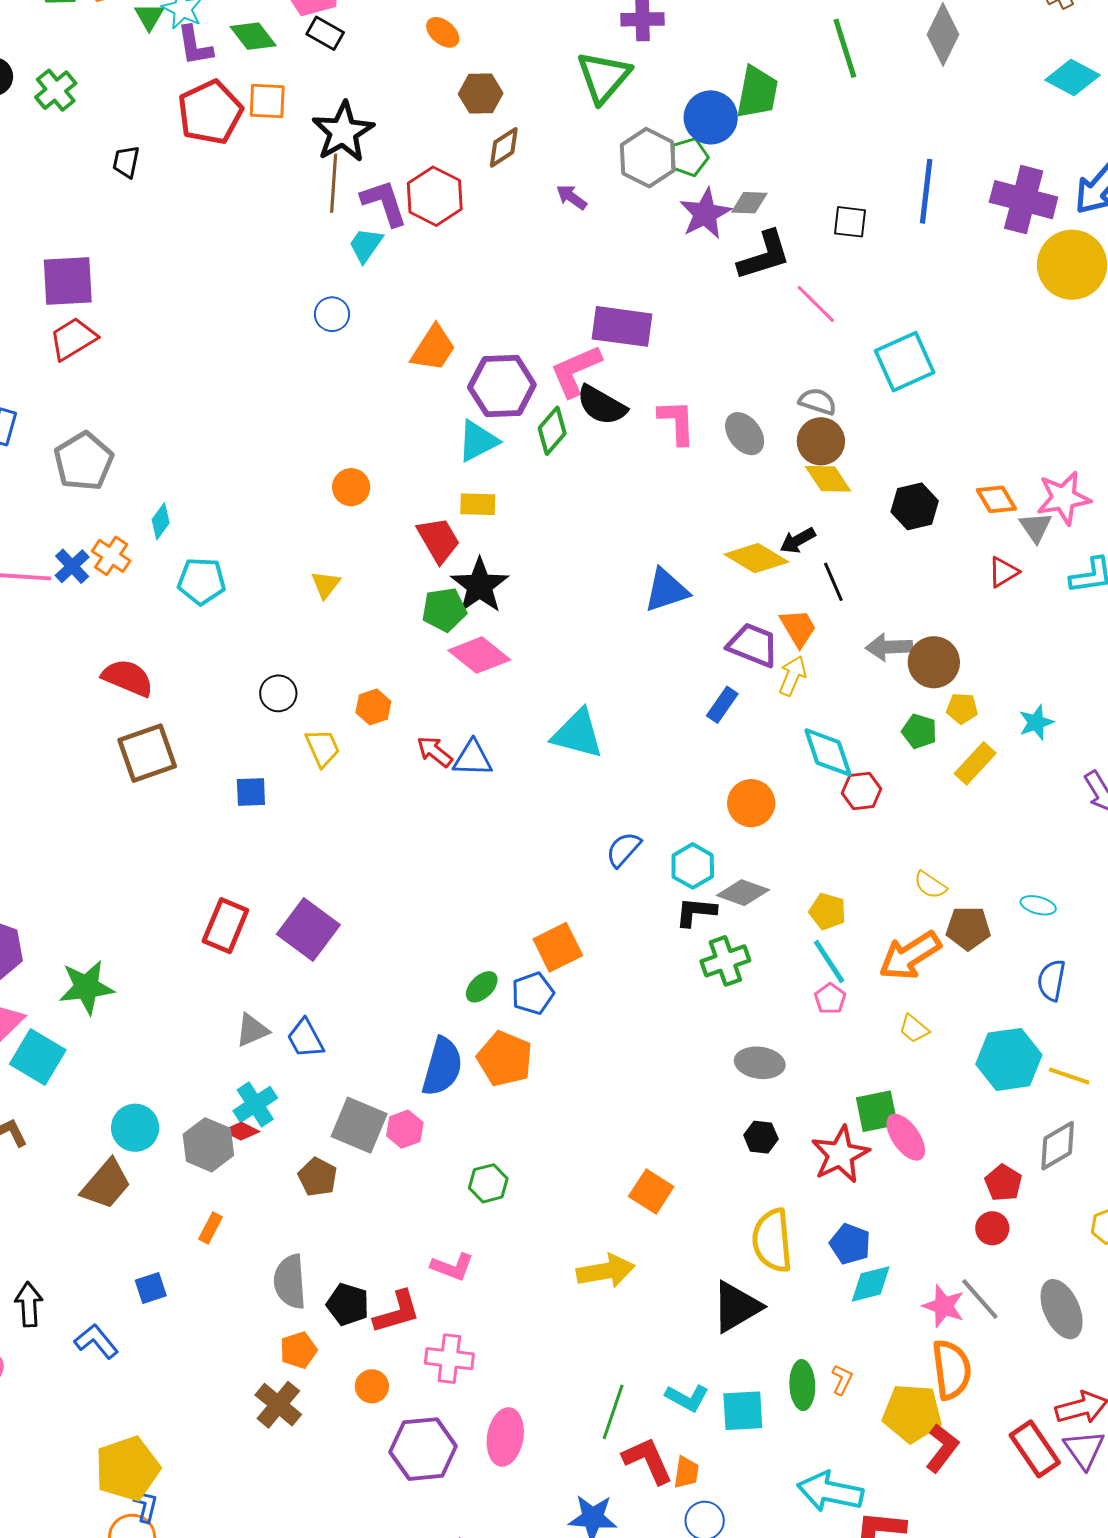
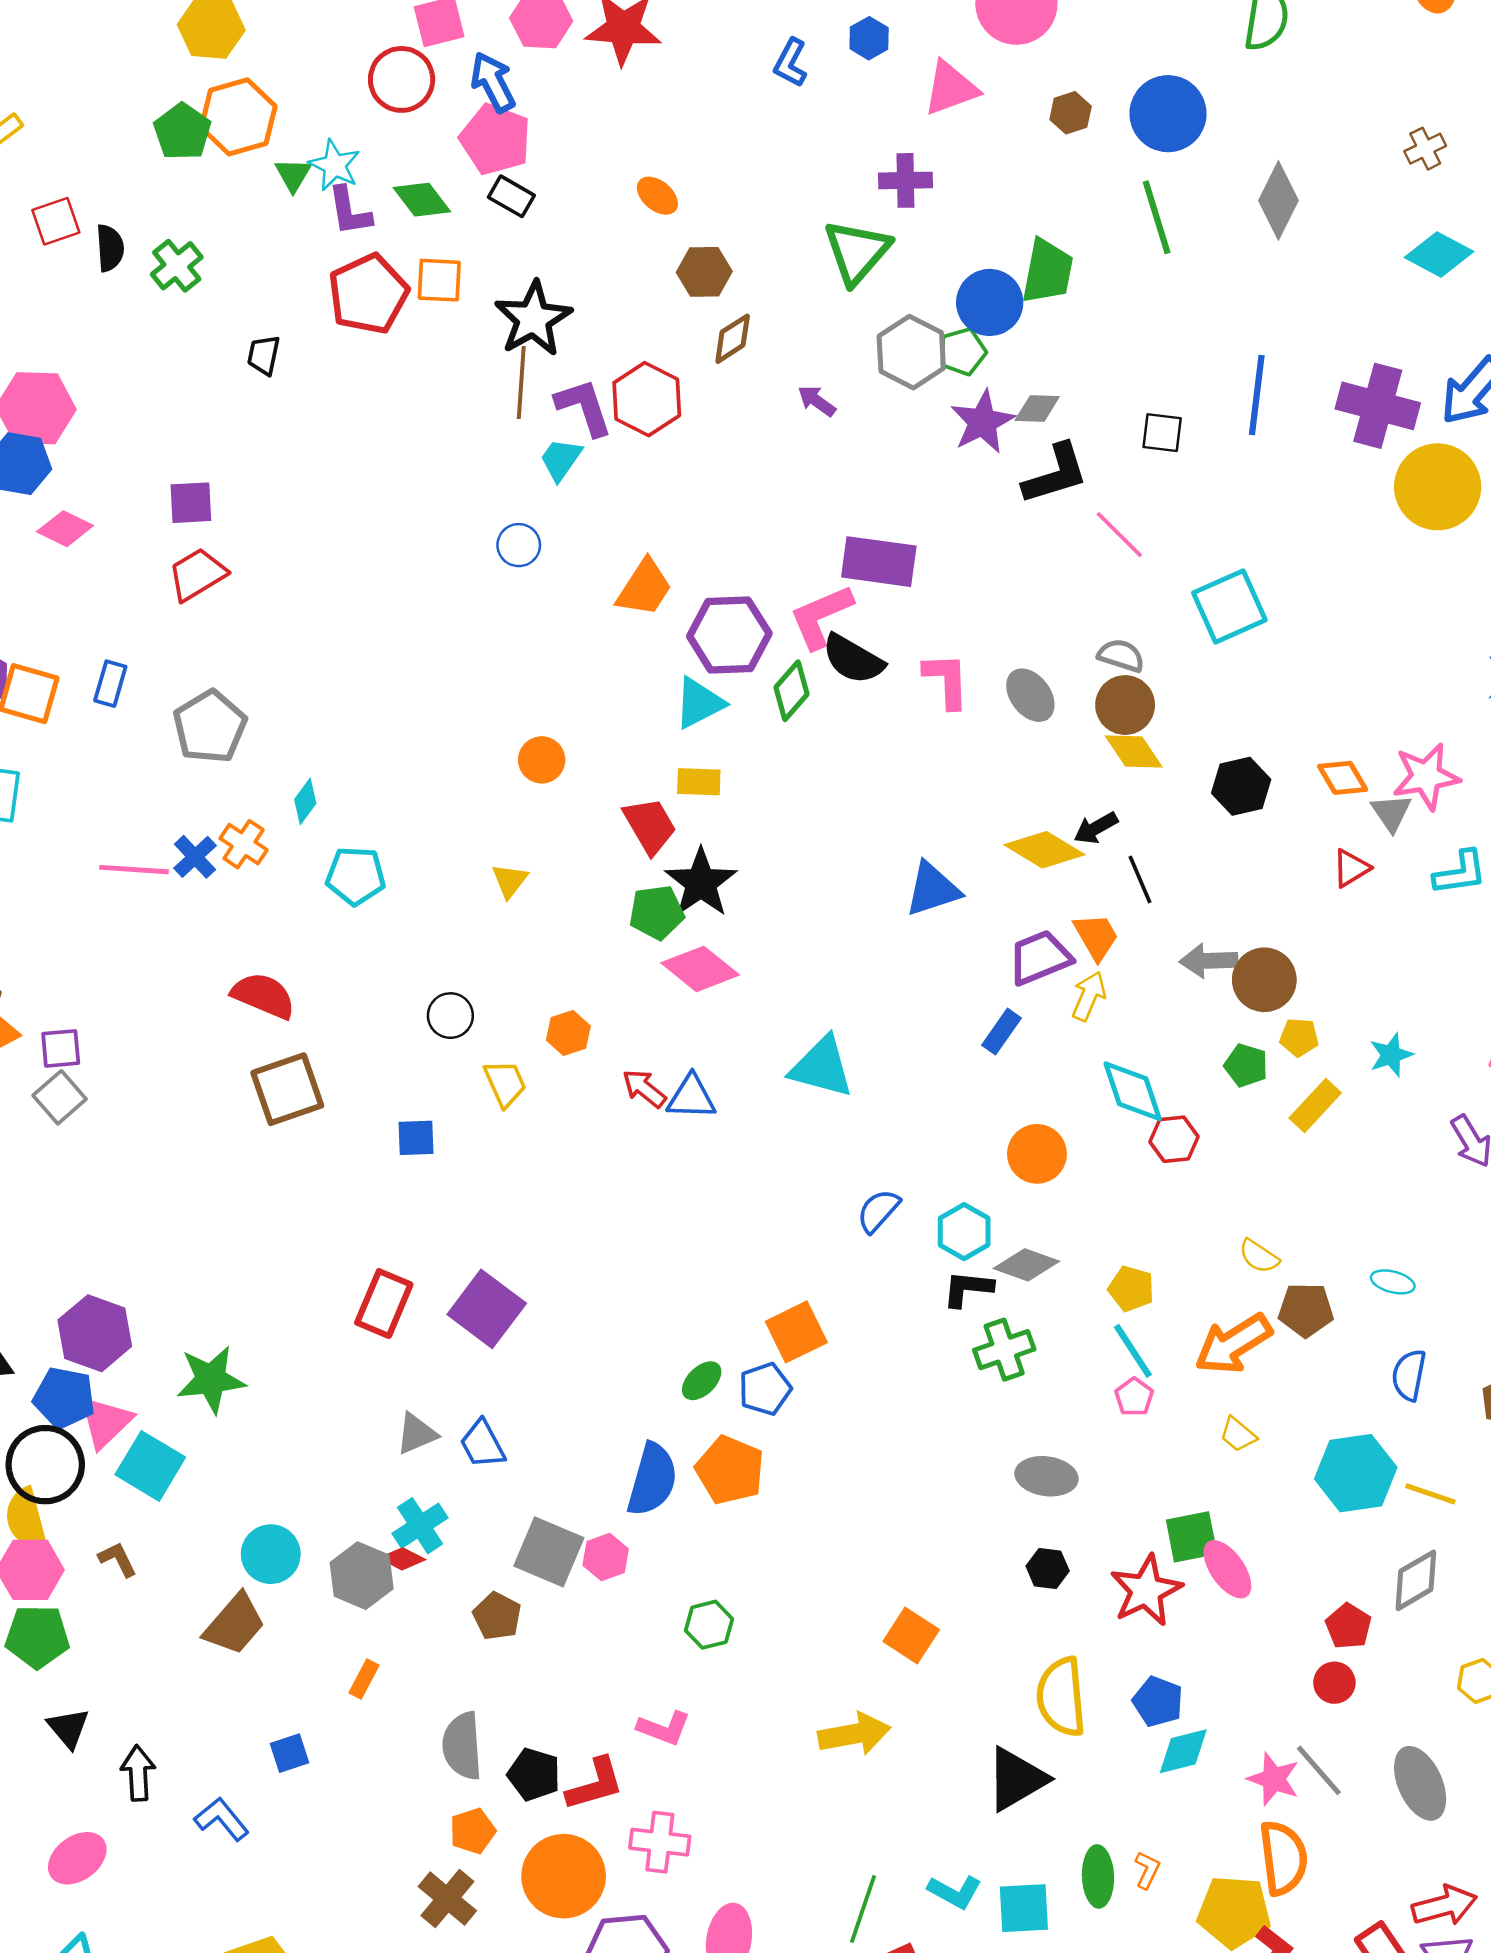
purple square: (68, 281) -> (191, 503), size x0.7
purple trapezoid: (753, 645) -> (1040, 958), turned -44
orange circle: (372, 1386) -> (564, 1876), size x2.0

